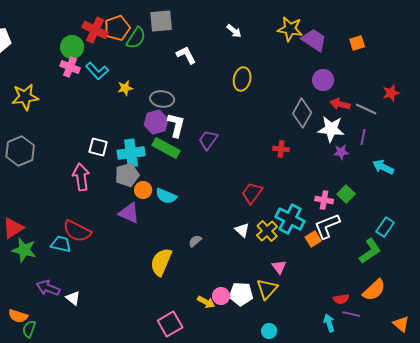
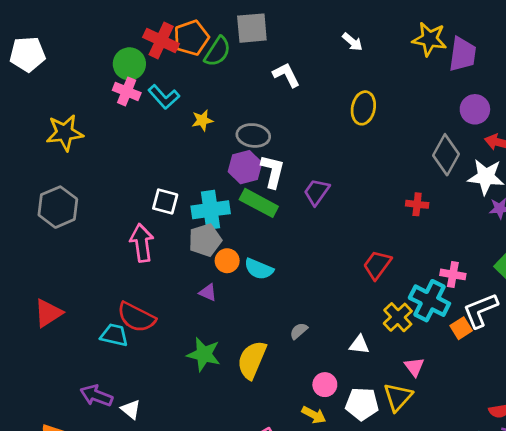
purple trapezoid: (314, 40) -> (463, 54), turned 64
pink cross: (324, 200) -> (453, 274), moved
purple triangle: (129, 213) -> (208, 292), size x0.6
white triangle: (242, 230) -> (359, 345), moved, turned -35
green star: (24, 250) -> (204, 354), moved
pink circle: (221, 296) -> (325, 385), moved

